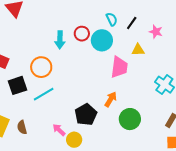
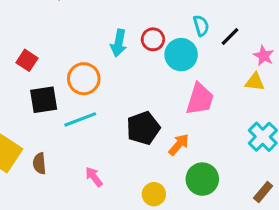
yellow triangle: (138, 50) -> (255, 82), moved
black pentagon: (86, 115) -> (143, 128), moved
yellow circle: (74, 140) -> (154, 194), moved

